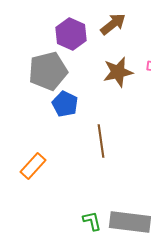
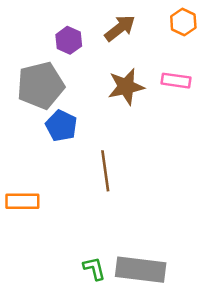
purple hexagon: (71, 34) -> (69, 40), size x0.7
orange rectangle: (33, 166) -> (22, 201), turned 48

